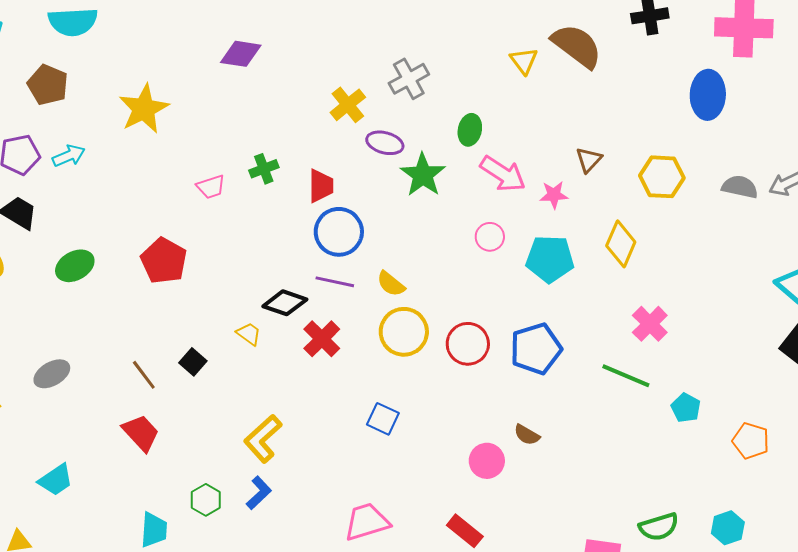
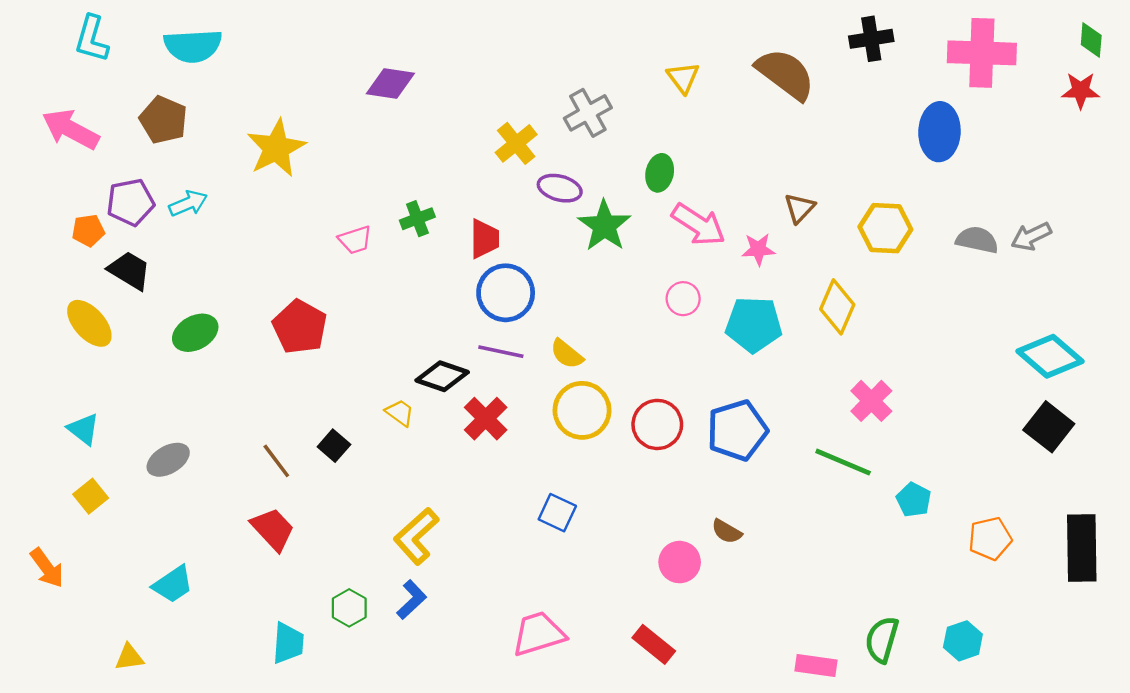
yellow triangle: (524, 61) -> (683, 78), moved
orange pentagon: (751, 441) -> (990, 539), turned -30
green semicircle: (659, 527) -> (882, 640), turned 123

